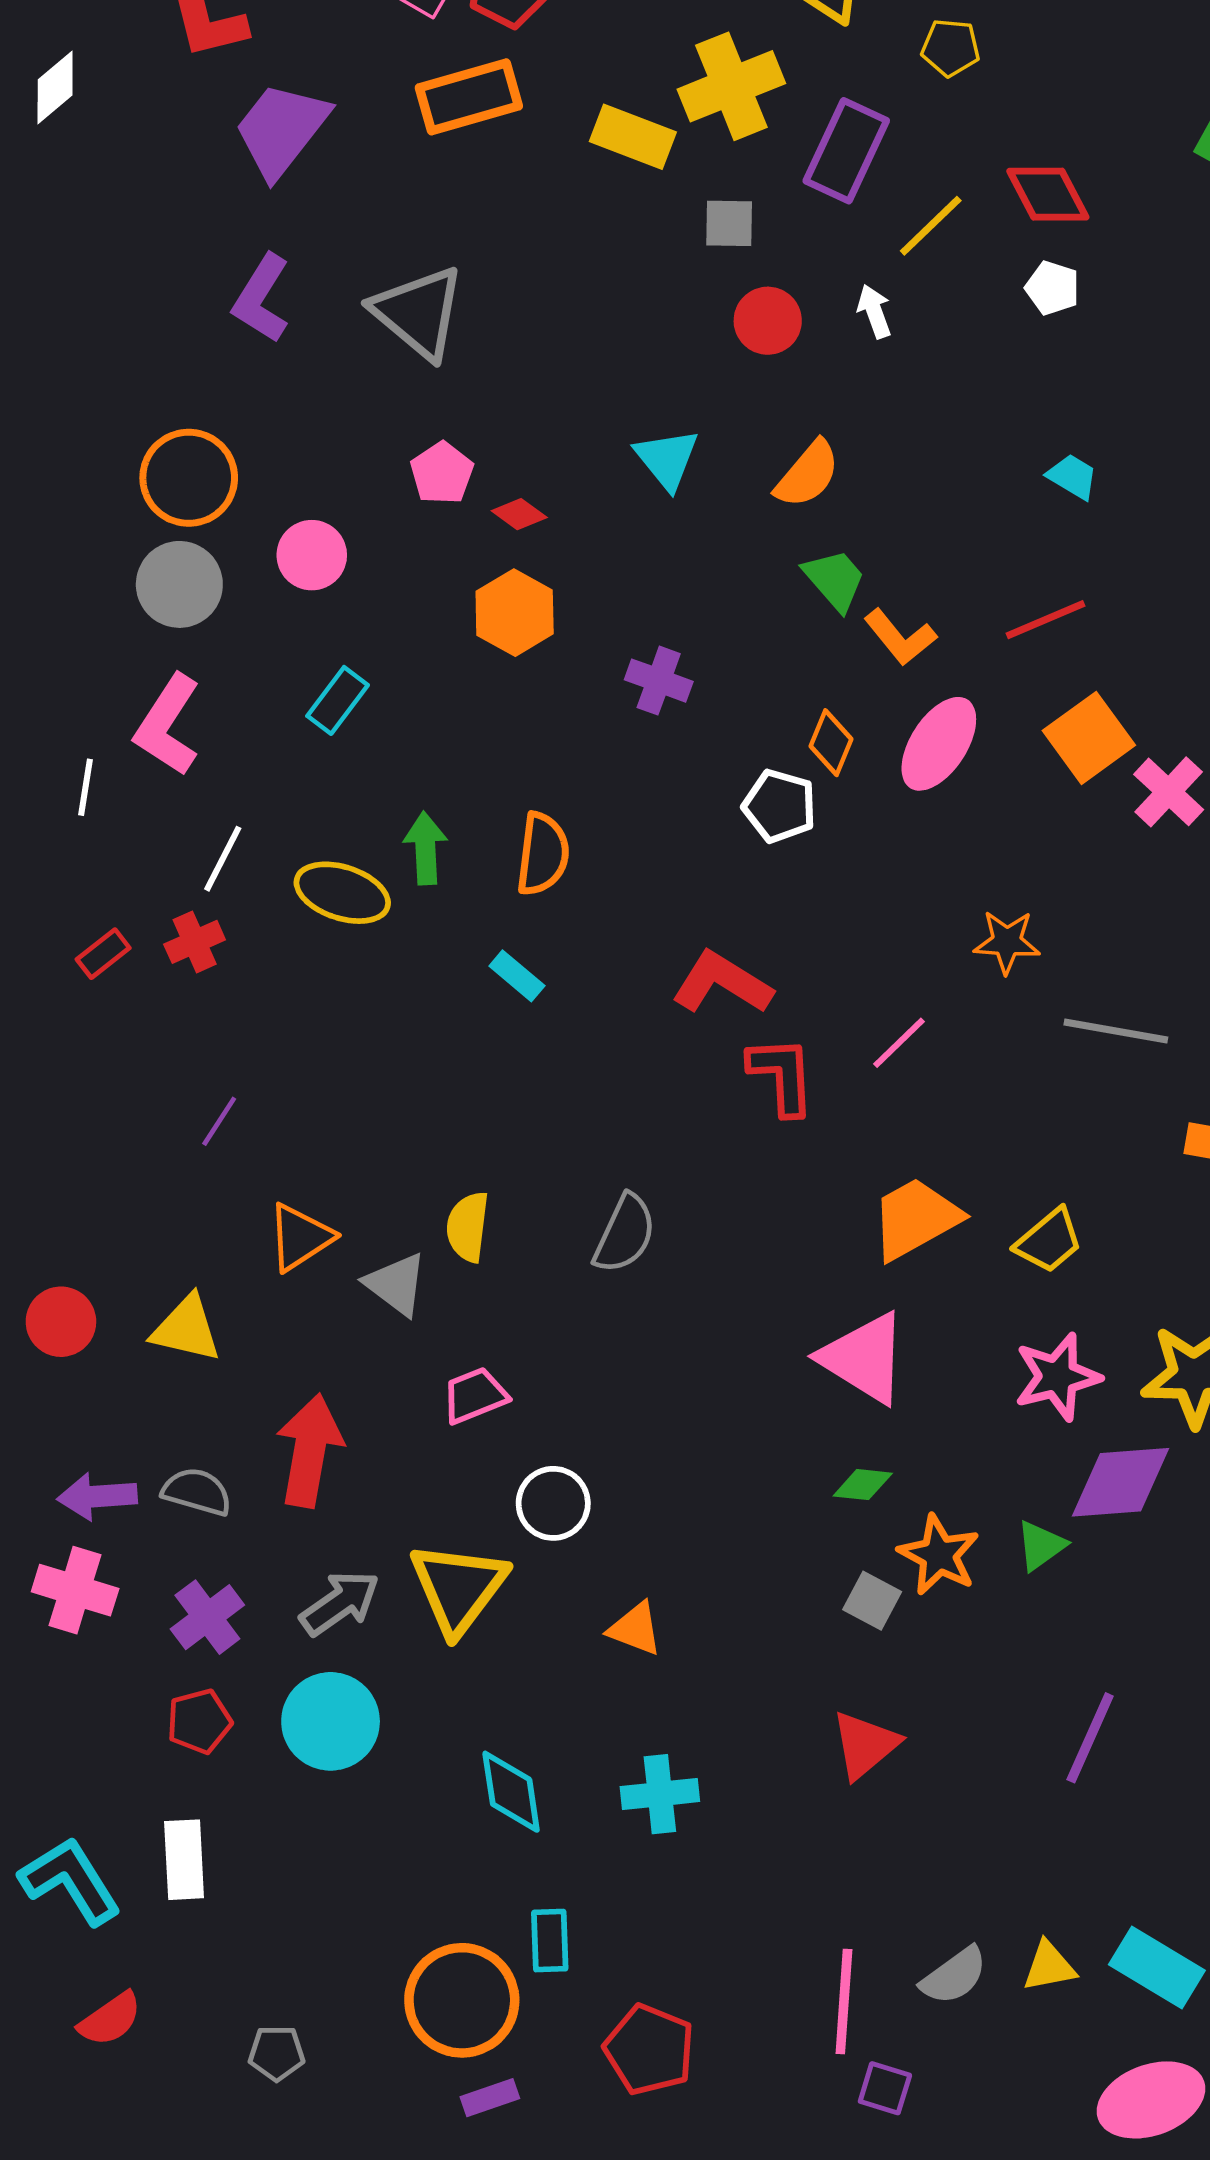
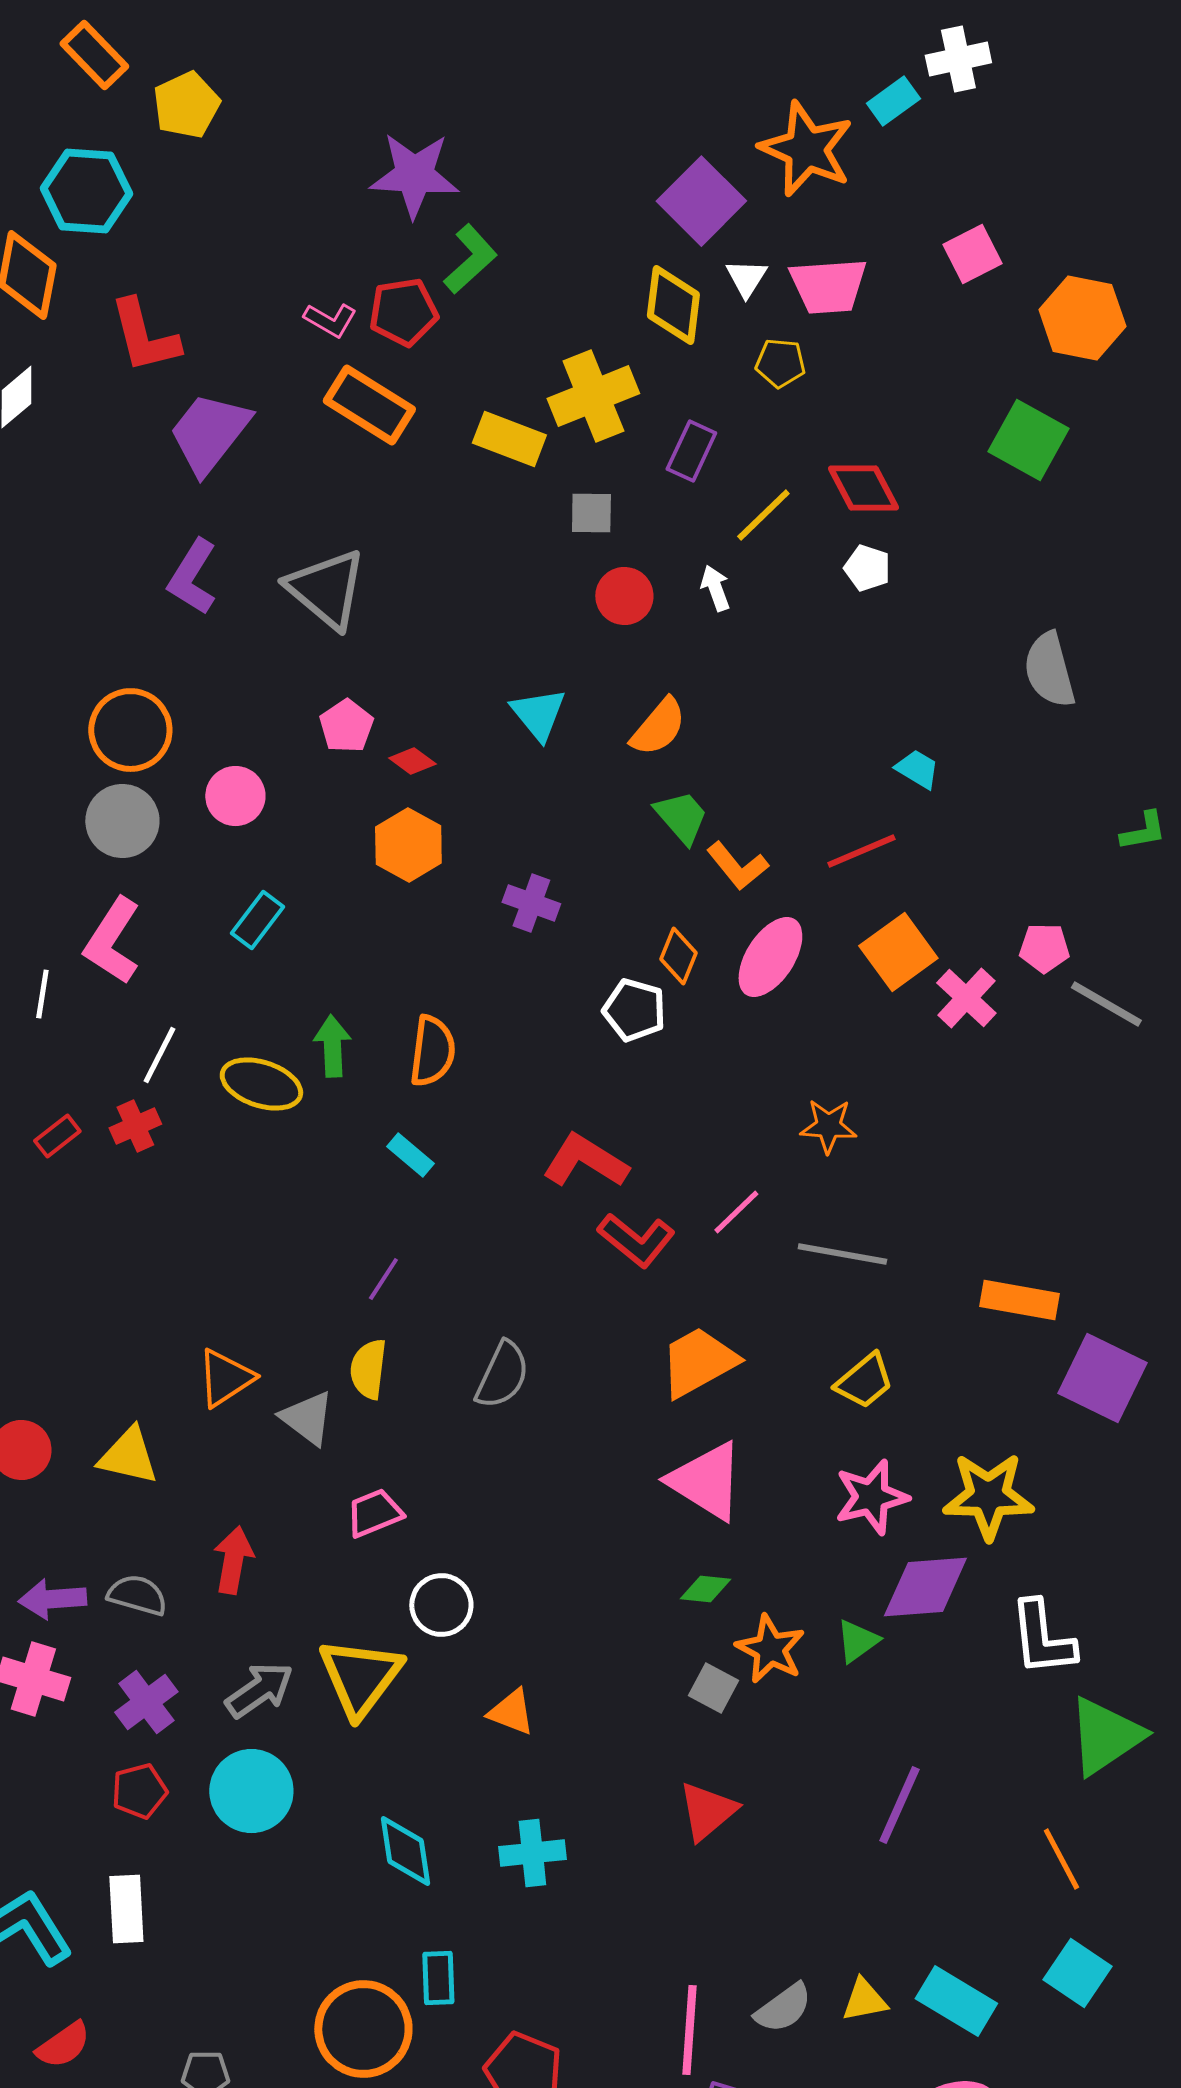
orange rectangle: (469, 97) -> (369, 405), turned 48
purple rectangle: (846, 151) -> (691, 451), size x0.7
cyan trapezoid: (1072, 477) -> (917, 769), moved
gray line: (1116, 1031) -> (842, 1254), moved
red L-shape: (782, 1076) -> (636, 1240), turned 132
purple line: (219, 1121) -> (383, 1279), moved
orange trapezoid: (915, 1219) -> (698, 1362), moved
red arrow: (309, 1451) -> (233, 1560), size x0.7

